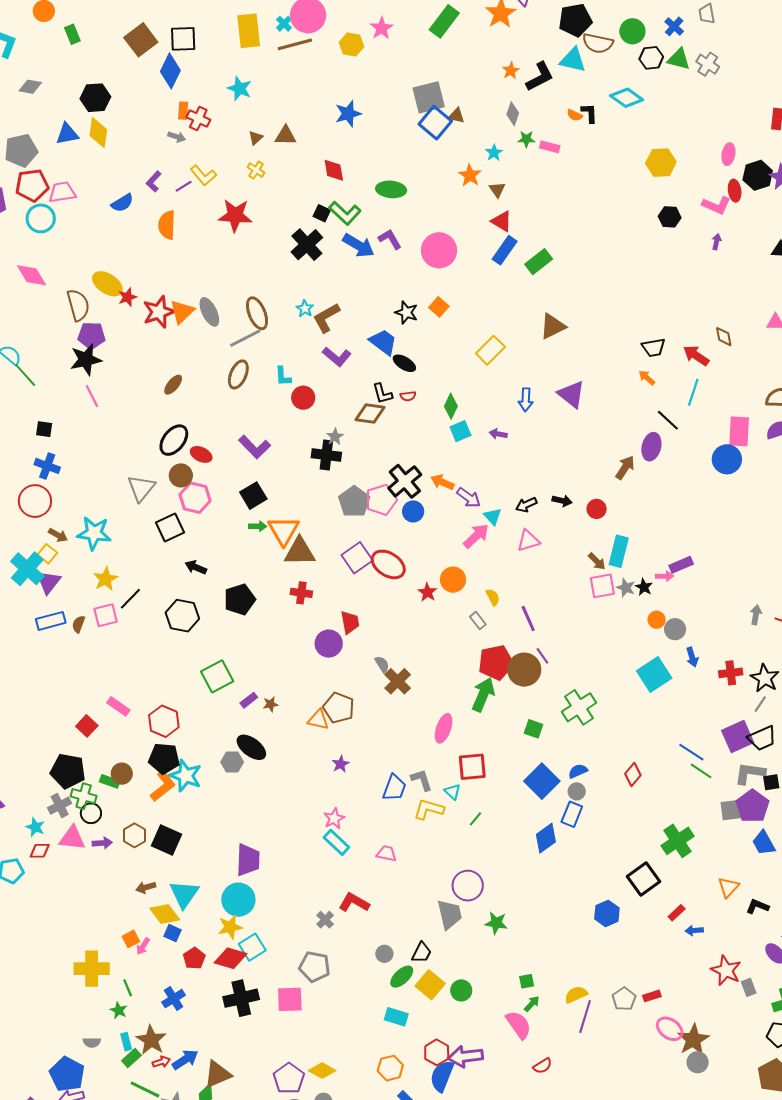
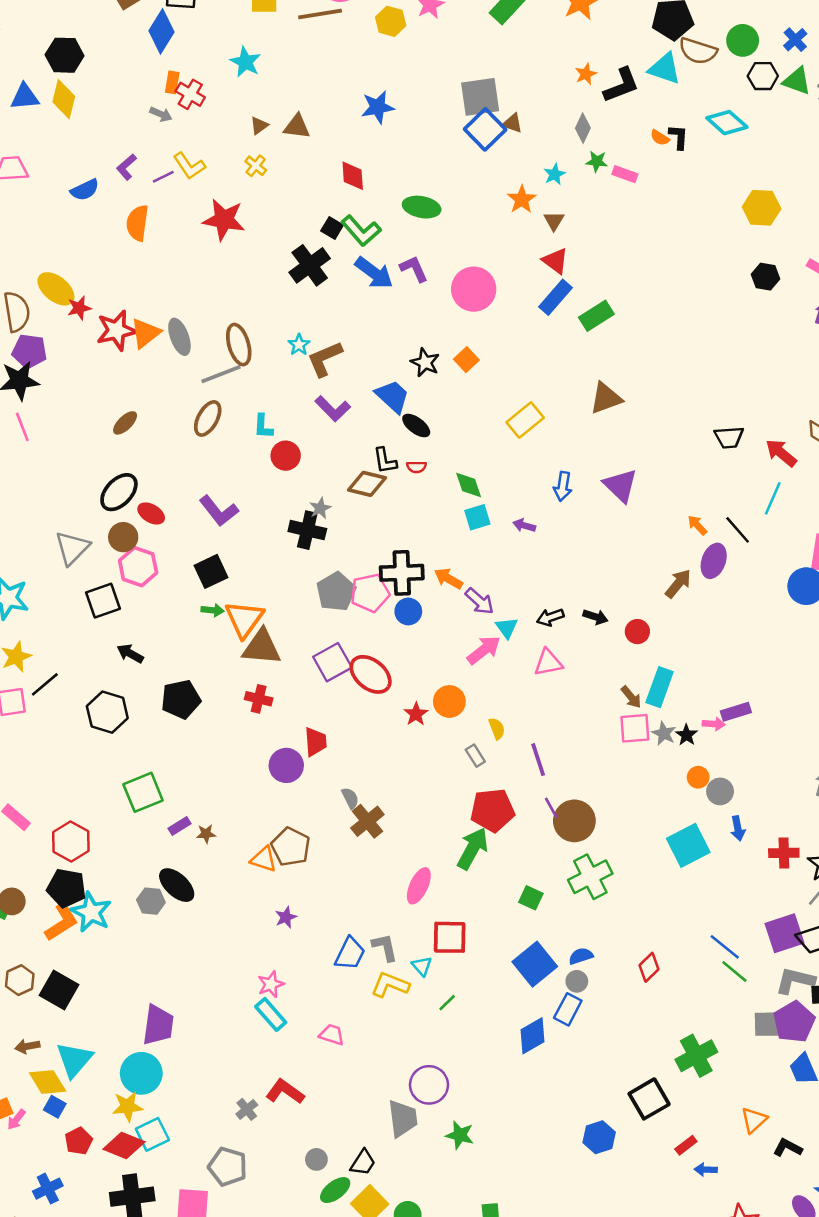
orange arrow: (647, 378) -> (697, 525), moved
green diamond: (451, 406) -> (469, 485), turned -50
black cross: (405, 481) -> (402, 573), turned 32
brown circle: (524, 670) -> (574, 821), moved

